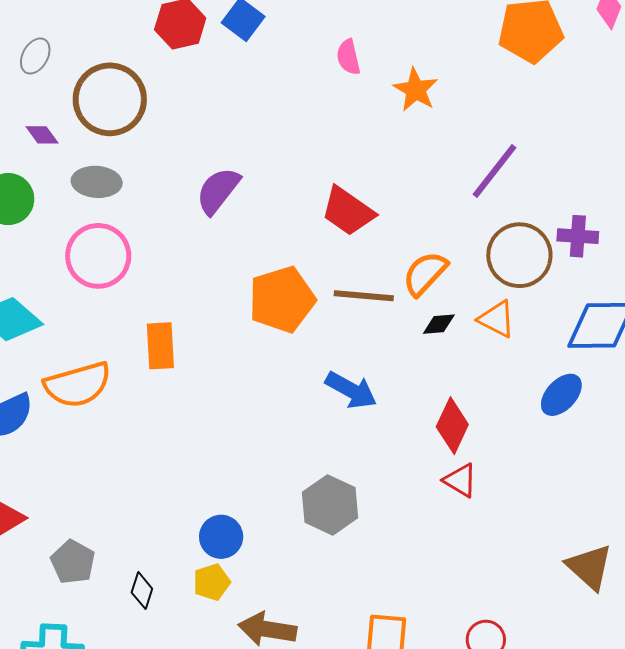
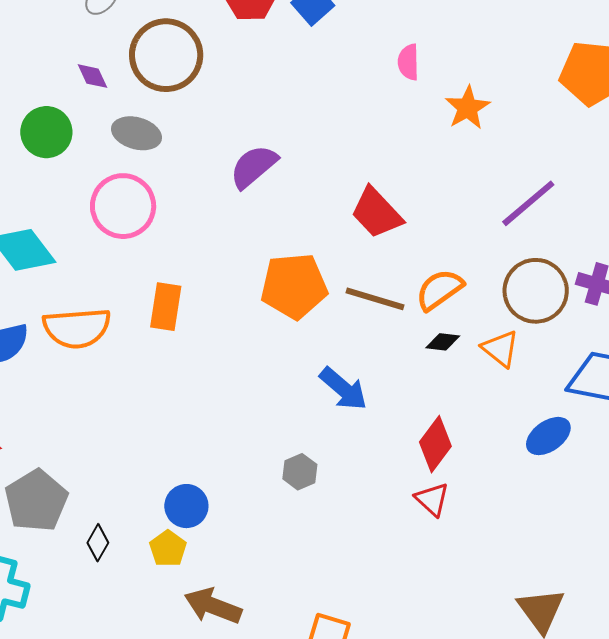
gray hexagon: (330, 505) -> (300, 472), moved, size x0.6
gray pentagon: (73, 562) -> (36, 501), size x1.4
yellow pentagon: (212, 582) -> (168, 549), turned -30

